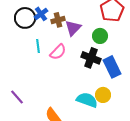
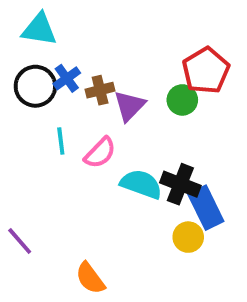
green circle: (100, 36) -> (182, 100), moved
black cross: (91, 58) -> (180, 184), moved
blue rectangle: (112, 67) -> (206, 208), moved
cyan semicircle: (87, 100) -> (141, 184), moved

